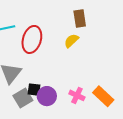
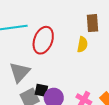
yellow semicircle: (71, 41) -> (82, 44), turned 140

